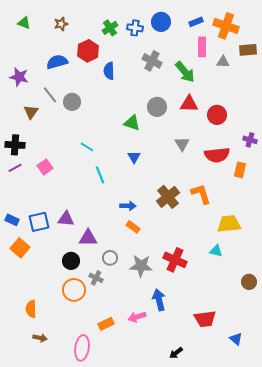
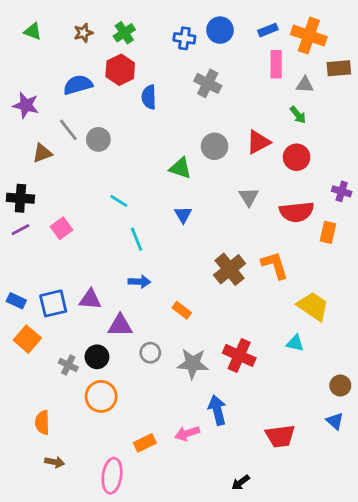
green cross: (110, 28) -> (124, 33), moved
green arrow: (185, 72) -> (298, 115), moved, size x0.6
red triangle: (189, 104) -> (258, 142), turned -30
brown triangle: (31, 112) -> (42, 153), turned 35
blue arrow: (128, 206) -> (139, 282), moved
yellow trapezoid: (229, 224) -> (313, 306), turned 40
gray cross: (96, 278) -> (68, 365), moved
blue triangle: (236, 339) -> (335, 421), moved

